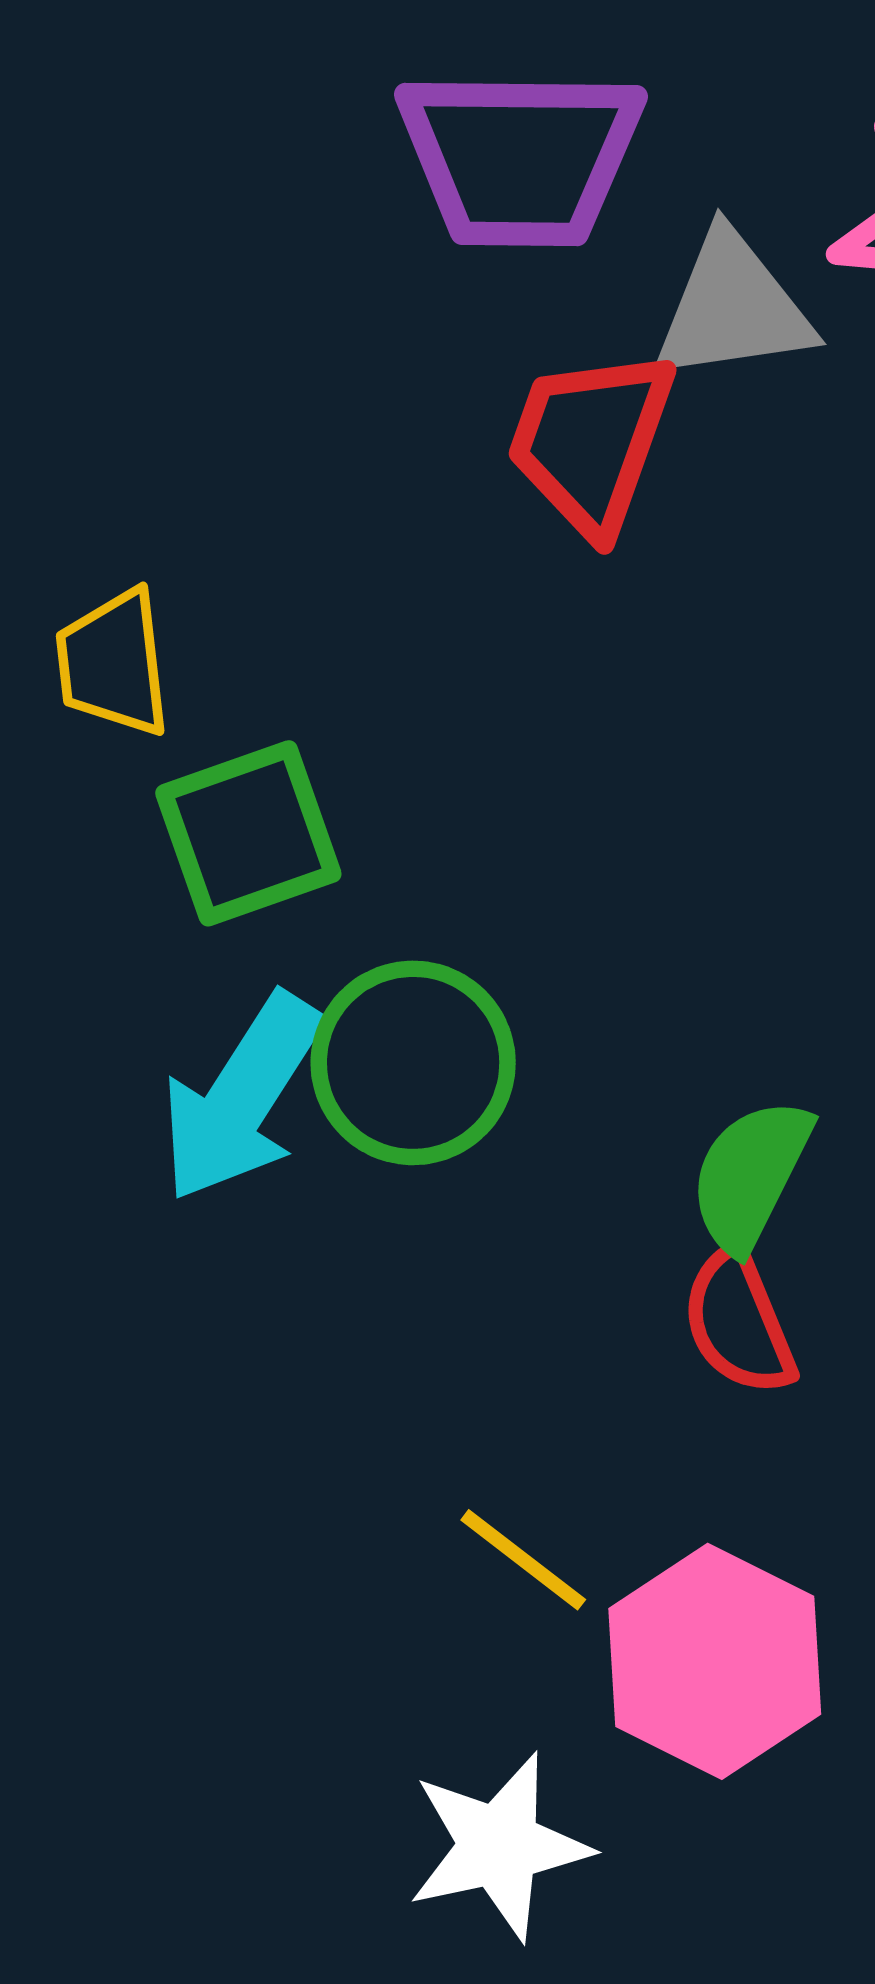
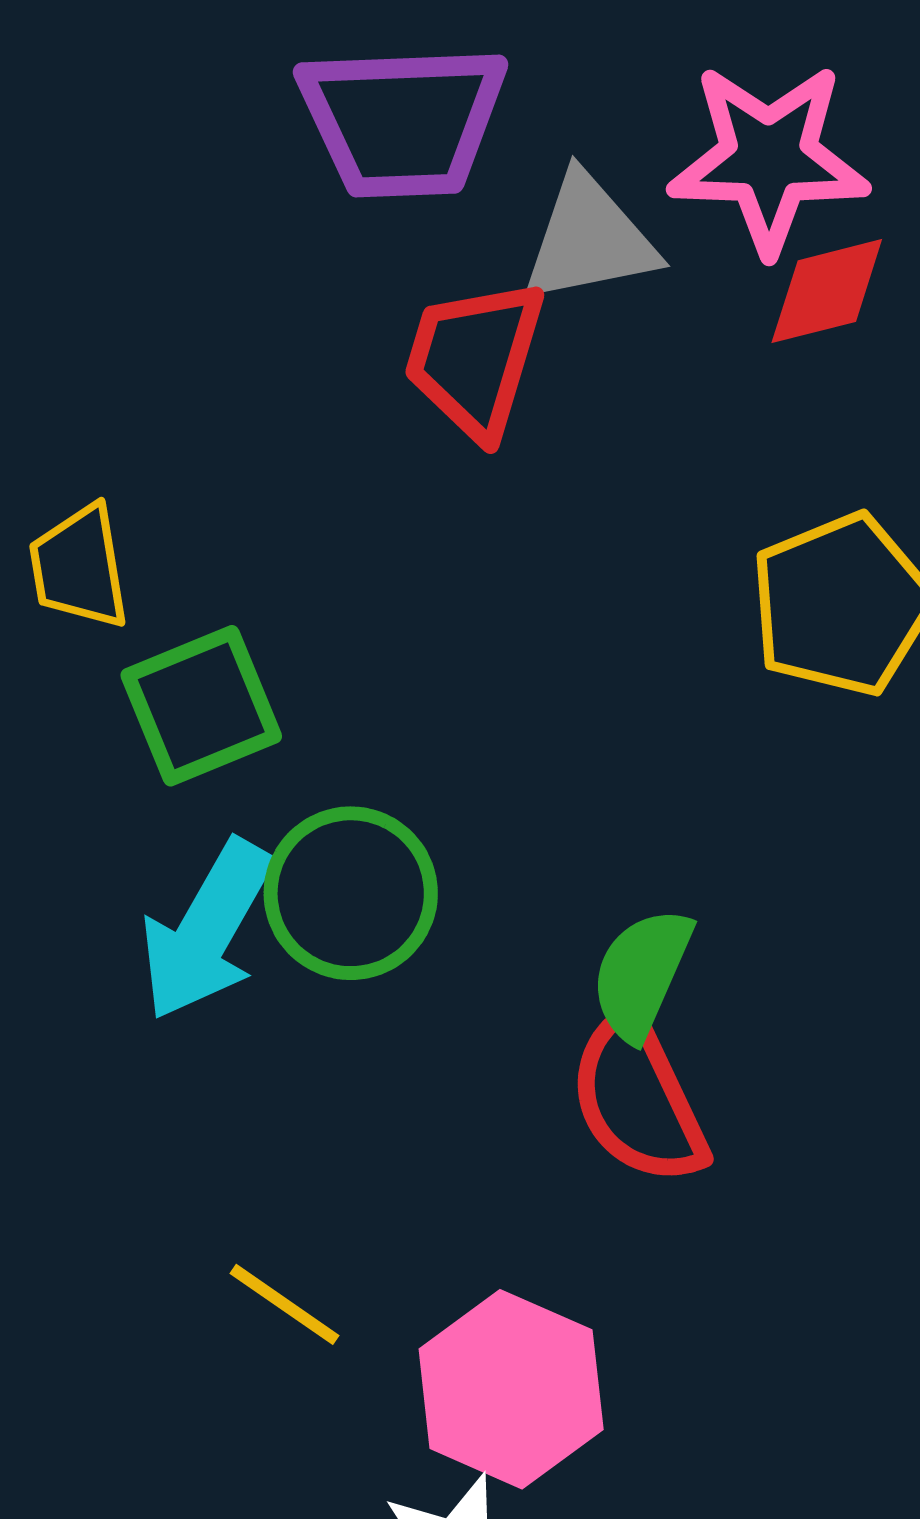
red semicircle: (738, 1322) -> (638, 1099), size x1.4
yellow line: (523, 1560) -> (284, 1304), moved
pink hexagon: (715, 1661) -> (511, 1389), moved

